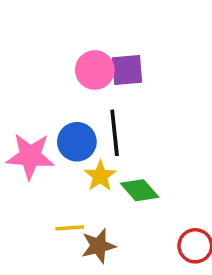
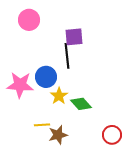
pink circle: (95, 70) -> (29, 20), moved
black line: (115, 133) -> (67, 56), moved

